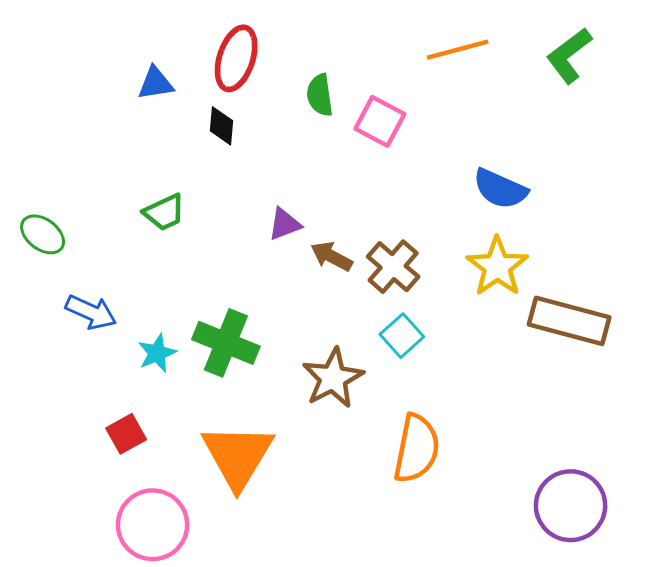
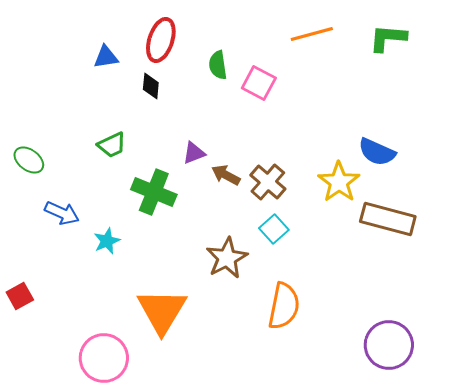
green L-shape: (569, 55) -> (388, 38), turned 42
blue semicircle: (500, 189) -> (377, 152), moved
green cross: (226, 343) -> (154, 192), moved
red square: (126, 434) -> (20, 296), moved

